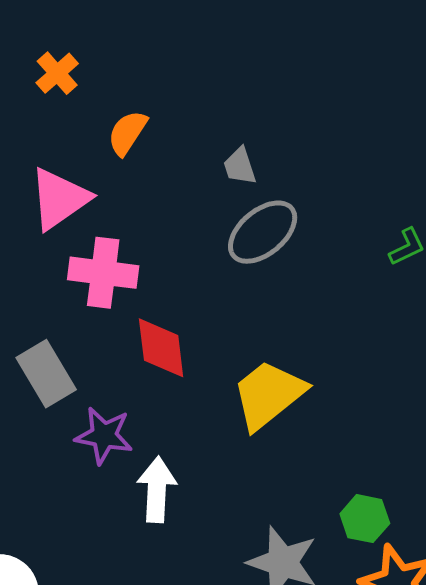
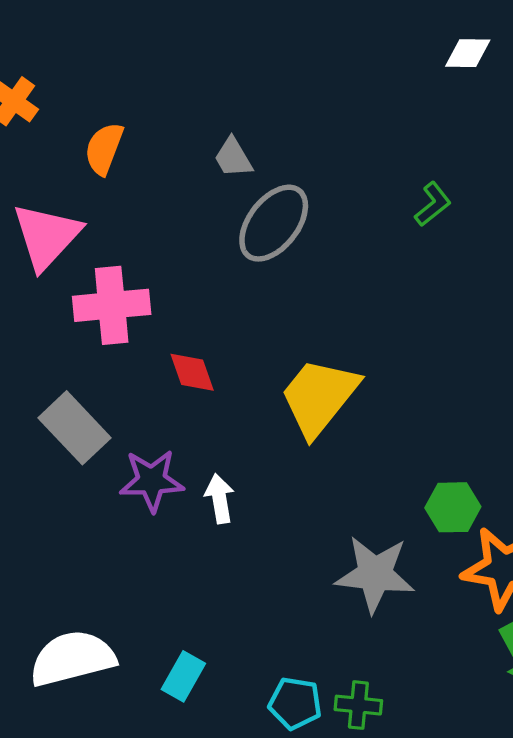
red diamond: (161, 348) -> (192, 372), size x0.7
white arrow: (157, 490) -> (220, 499), moved, size x0.7

